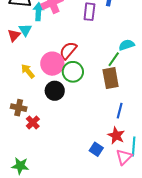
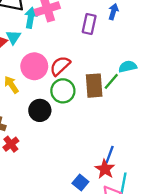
pink circle: (52, 64) -> (34, 66), moved
brown rectangle: (111, 78) -> (94, 86), moved
blue line: (120, 111) -> (110, 155), moved

